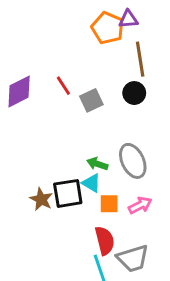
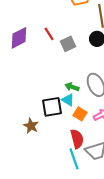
brown star: (41, 199) -> (31, 126), moved
orange square: (109, 204) -> (80, 114), turned 32

